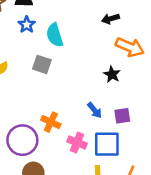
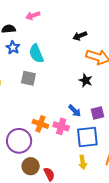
pink cross: (77, 142) -> (61, 126), moved

